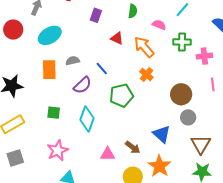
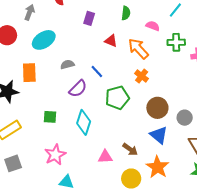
orange rectangle: (49, 70) -> (29, 73), moved
brown circle: (181, 94) -> (157, 108), moved

